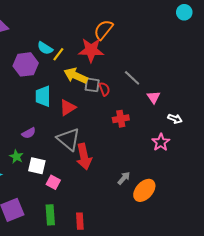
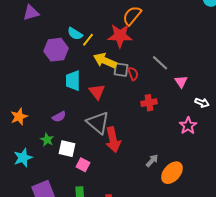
red triangle: (68, 107) -> (97, 92), turned -36

